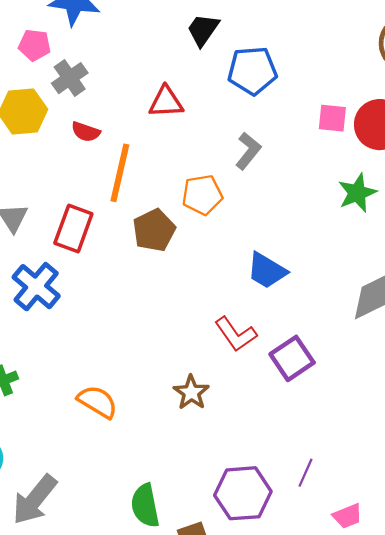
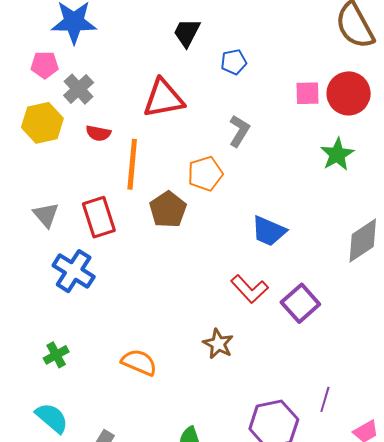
blue pentagon: (252, 71) -> (234, 62), size x0.6
red triangle: (166, 102) -> (163, 98), size x1.4
red rectangle: (73, 229) -> (99, 217), turned -30

